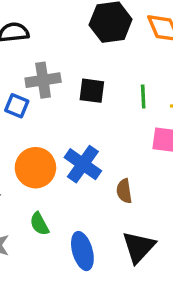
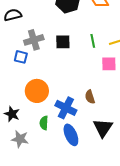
blue cross: (83, 164) -> (66, 108), moved
green semicircle: (39, 224) -> (44, 123), turned 40

